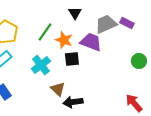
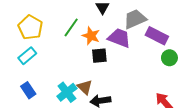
purple rectangle: (127, 23) -> (157, 36), moved, size x1.5
cyan cross: (41, 65) -> (67, 92), moved

